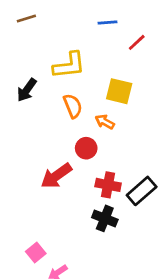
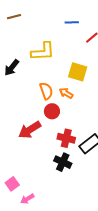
orange semicircle: (73, 106) -> (46, 91), moved

